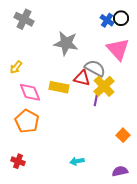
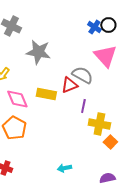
gray star: (66, 43) -> (38, 52), moved
red triangle: (82, 78) -> (69, 85), turned -36
yellow cross: (104, 86) -> (99, 124), moved, turned -35

